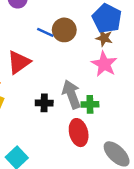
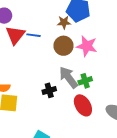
brown circle: (64, 30) -> (63, 46), moved
brown star: (104, 38) -> (64, 22), moved
red triangle: (19, 62) -> (15, 35), moved

